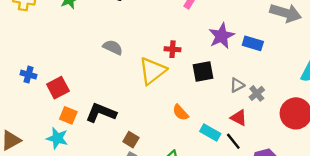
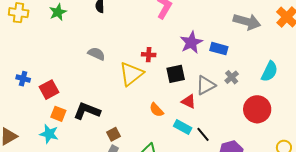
gray triangle: (237, 85) -> (206, 85), size x1.5
gray cross: (257, 93) -> (232, 77), moved
red triangle: (239, 118) -> (189, 101), moved
brown square: (131, 140) -> (113, 134), turned 32

